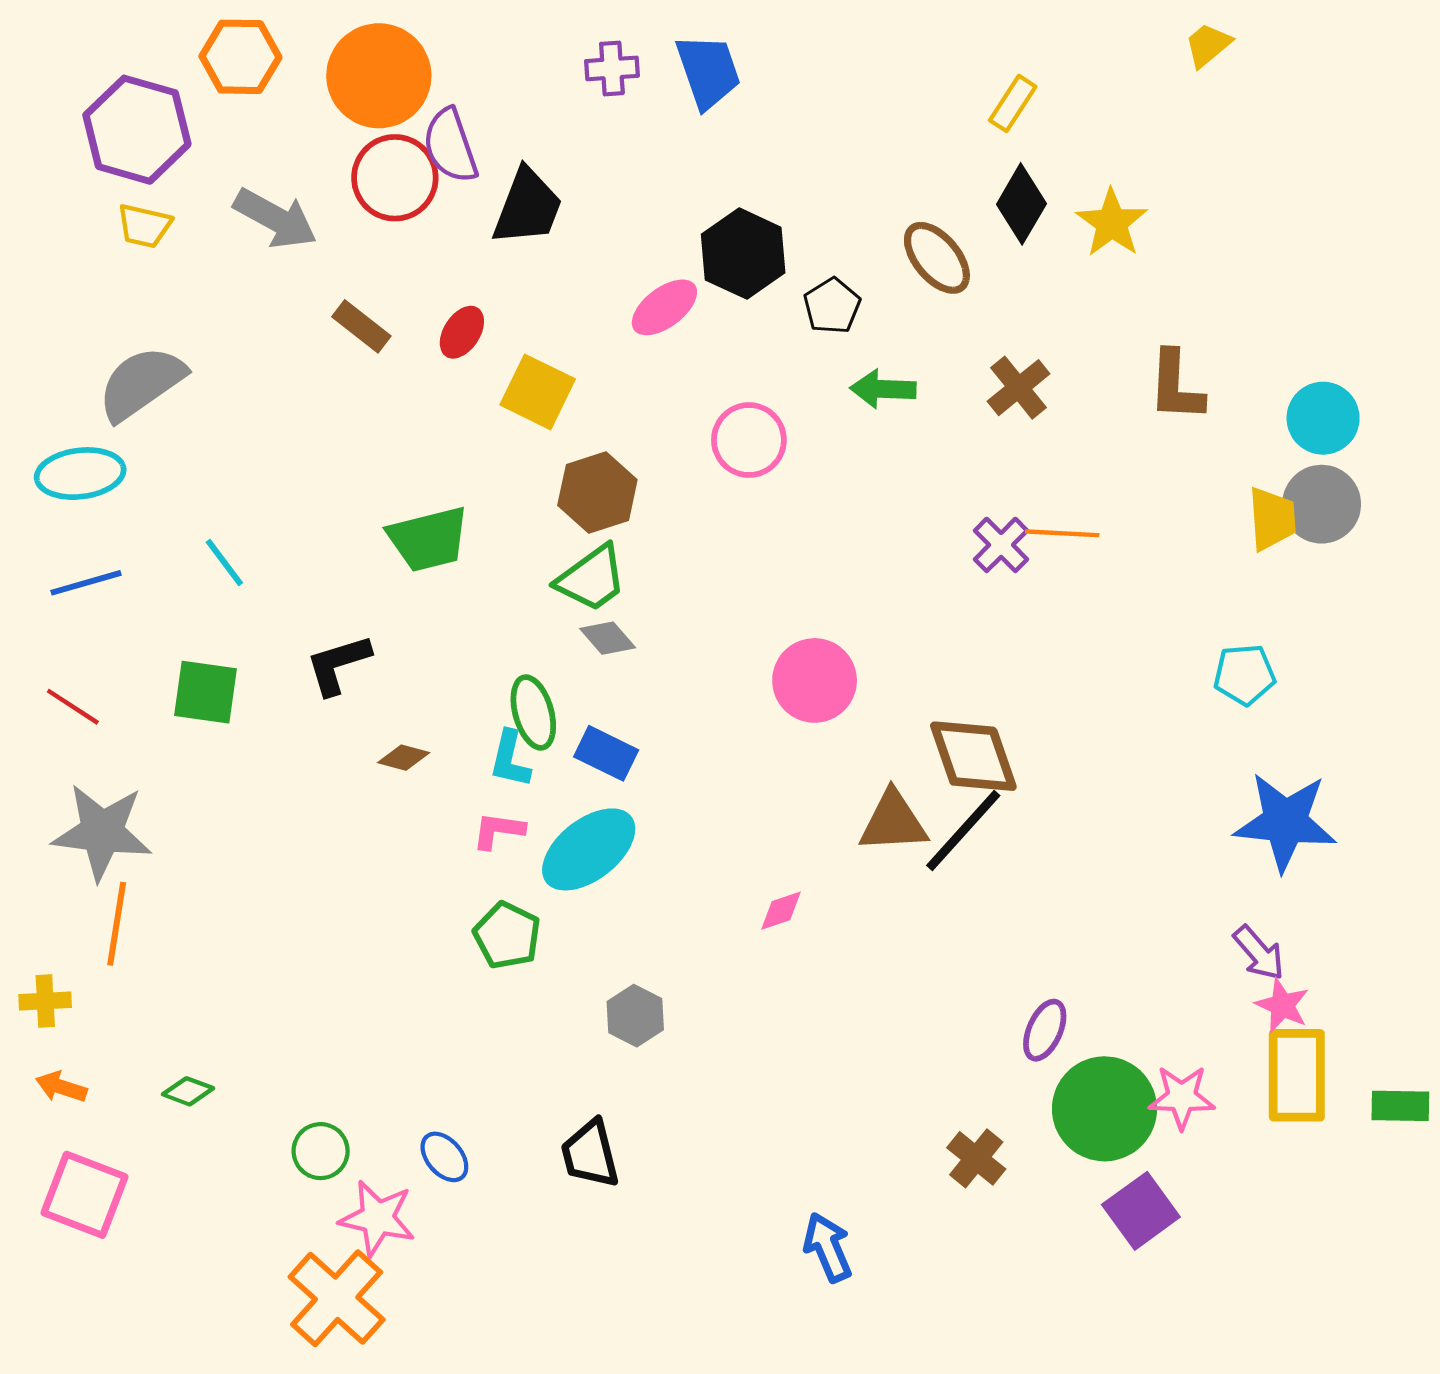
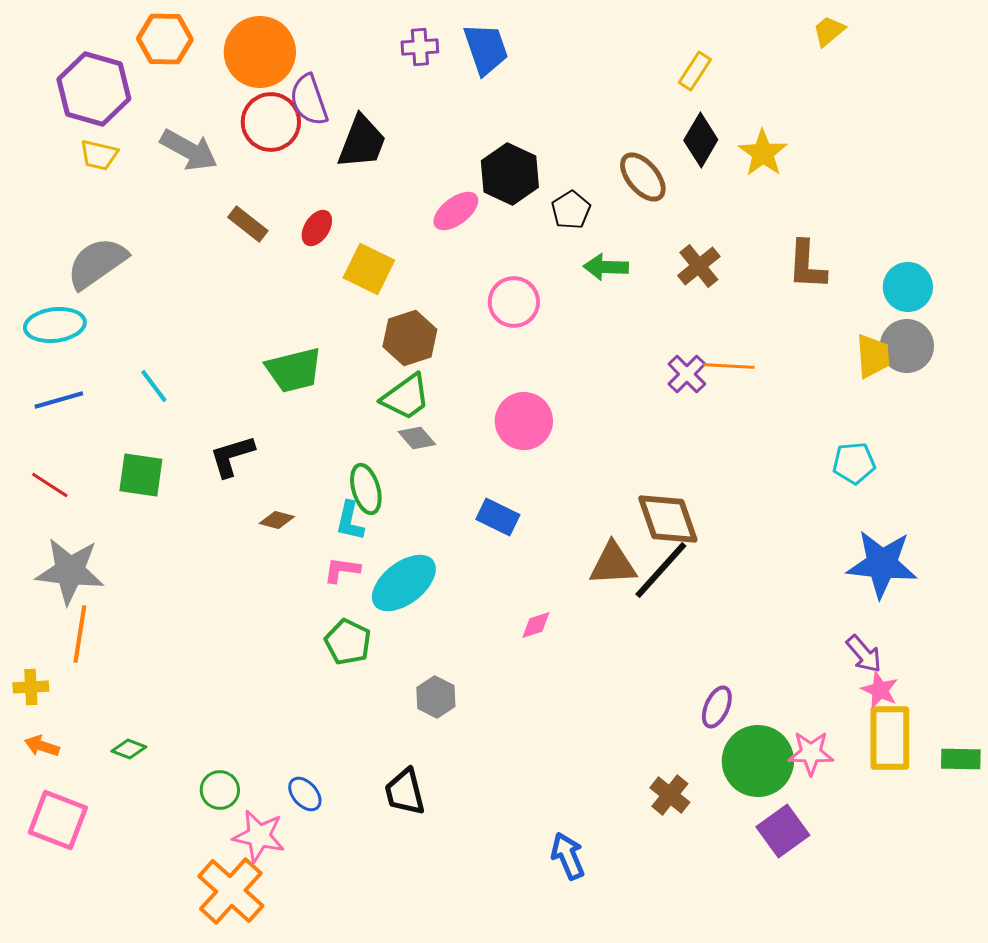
pink circle: (815, 680) -> (524, 421), moved
blue rectangle: (606, 753) -> (498, 517), moved

